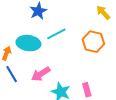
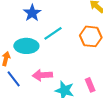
pink arrow: (41, 74) -> (42, 75), turned 36

